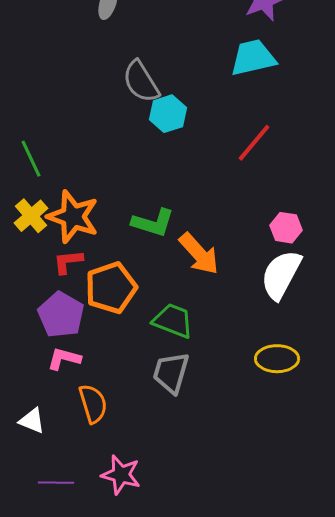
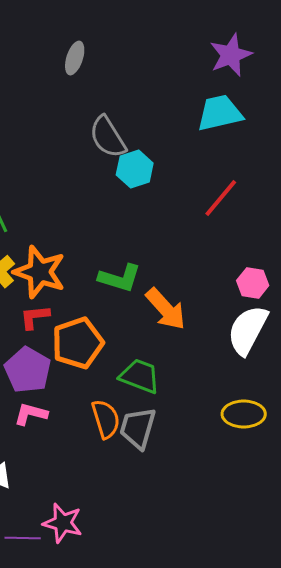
orange semicircle: (93, 404) -> (106, 419), moved
pink star: (121, 475) -> (63, 523), moved

